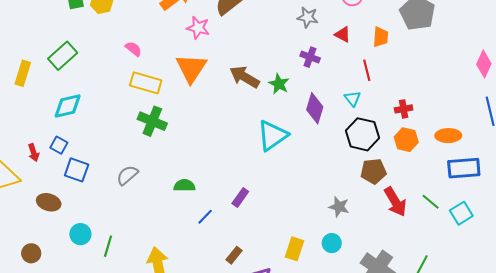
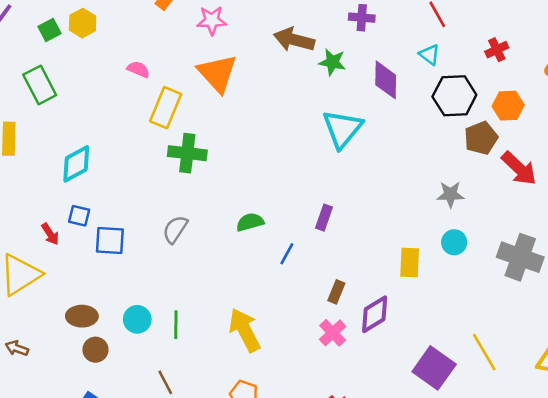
green rectangle: (63, 56) -> (40, 85), moved, turned -60
brown arrow: (245, 77) -> (294, 40), moved
yellow rectangle: (146, 83) -> (166, 108), turned -68
orange hexagon: (406, 140) -> (508, 106), moved
brown ellipse: (49, 202) -> (82, 316), moved
brown circle: (31, 253) -> (95, 350), moved

